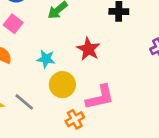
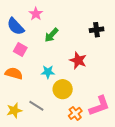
pink L-shape: (100, 97) -> (99, 106), moved

